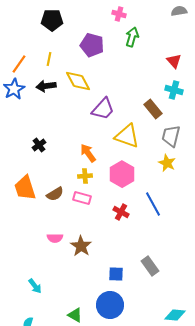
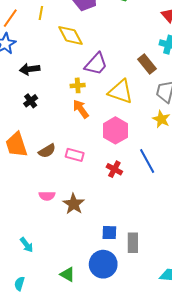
black arrow: (46, 86) -> (30, 69), moved
yellow cross: (85, 176) -> (78, 85), moved
gray rectangle: (150, 266) -> (133, 243), moved, turned 36

